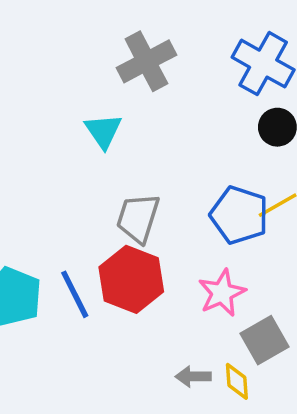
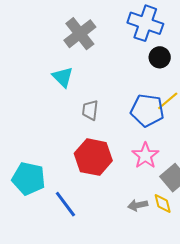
gray trapezoid: (138, 218) -> (90, 110), moved, size x0.7
blue line: (75, 294) -> (65, 204), moved

